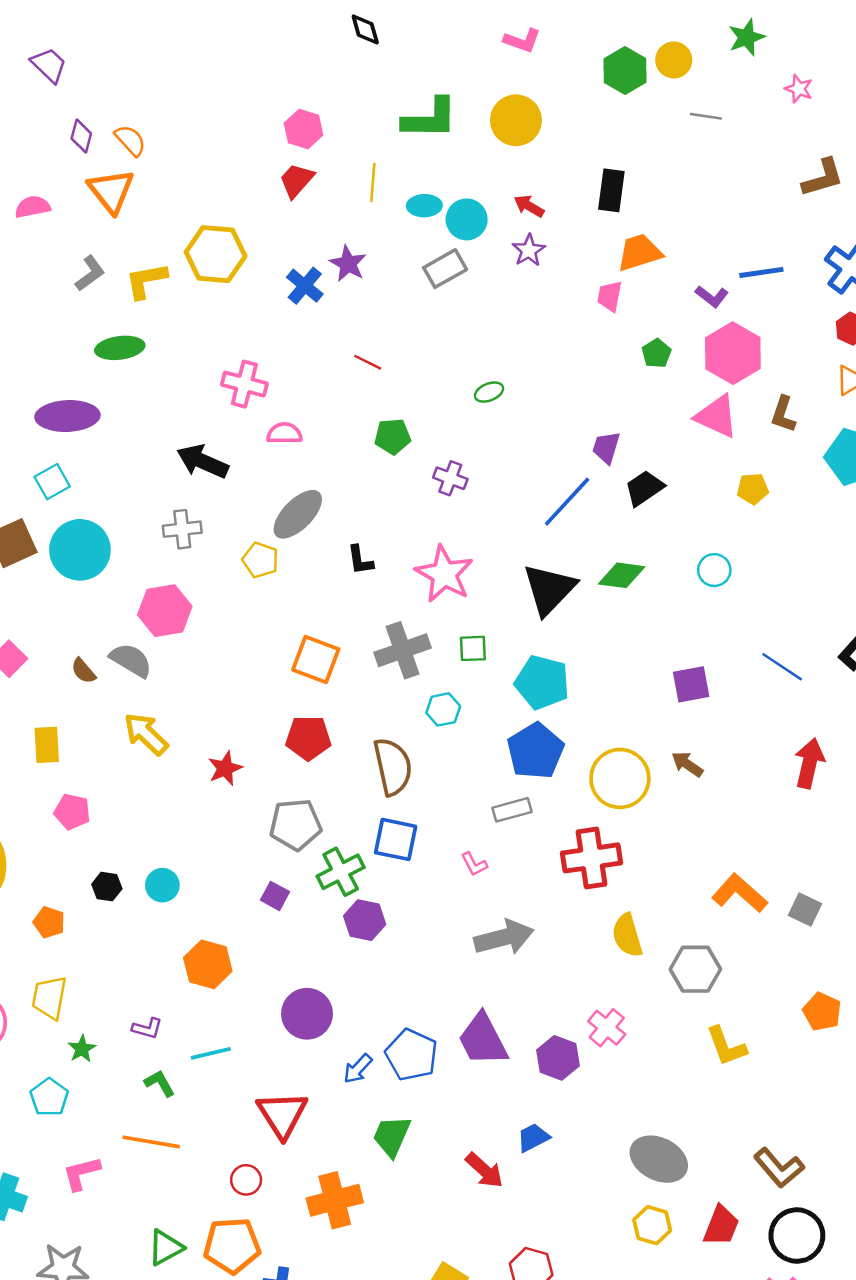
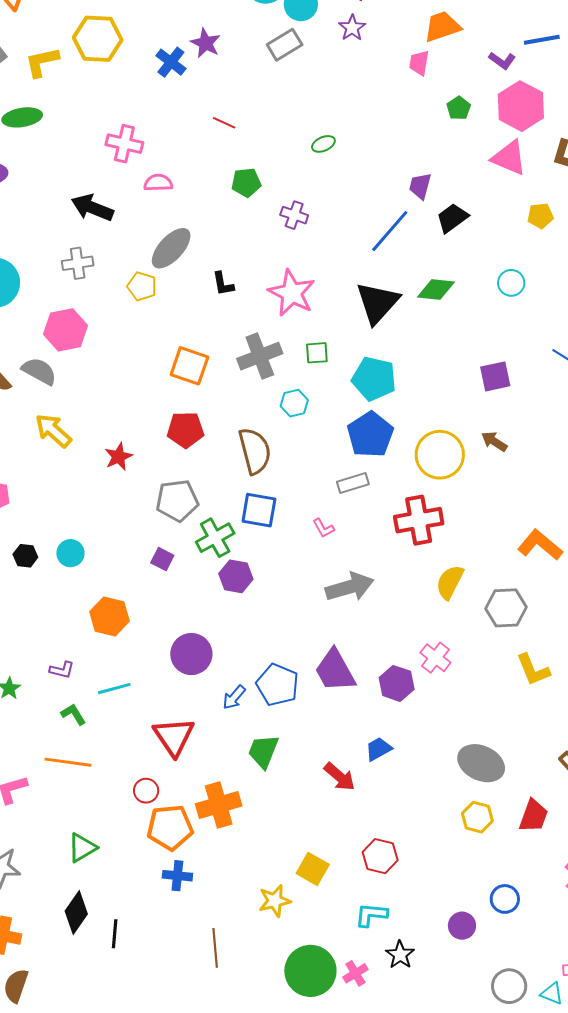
yellow semicircle: (627, 935) -> (450, 582), turned 45
orange pentagon: (232, 1246) -> (170, 827), moved

